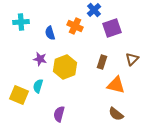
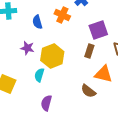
purple square: (112, 28) -> (98, 30), moved
cyan semicircle: (38, 86) -> (39, 75), moved
brown semicircle: (116, 114) -> (88, 91), moved

